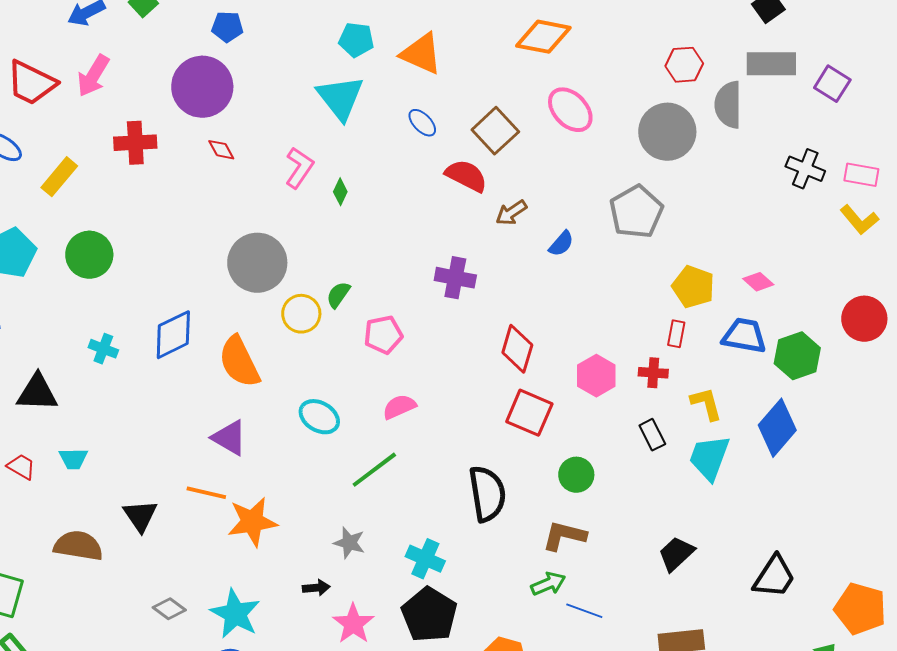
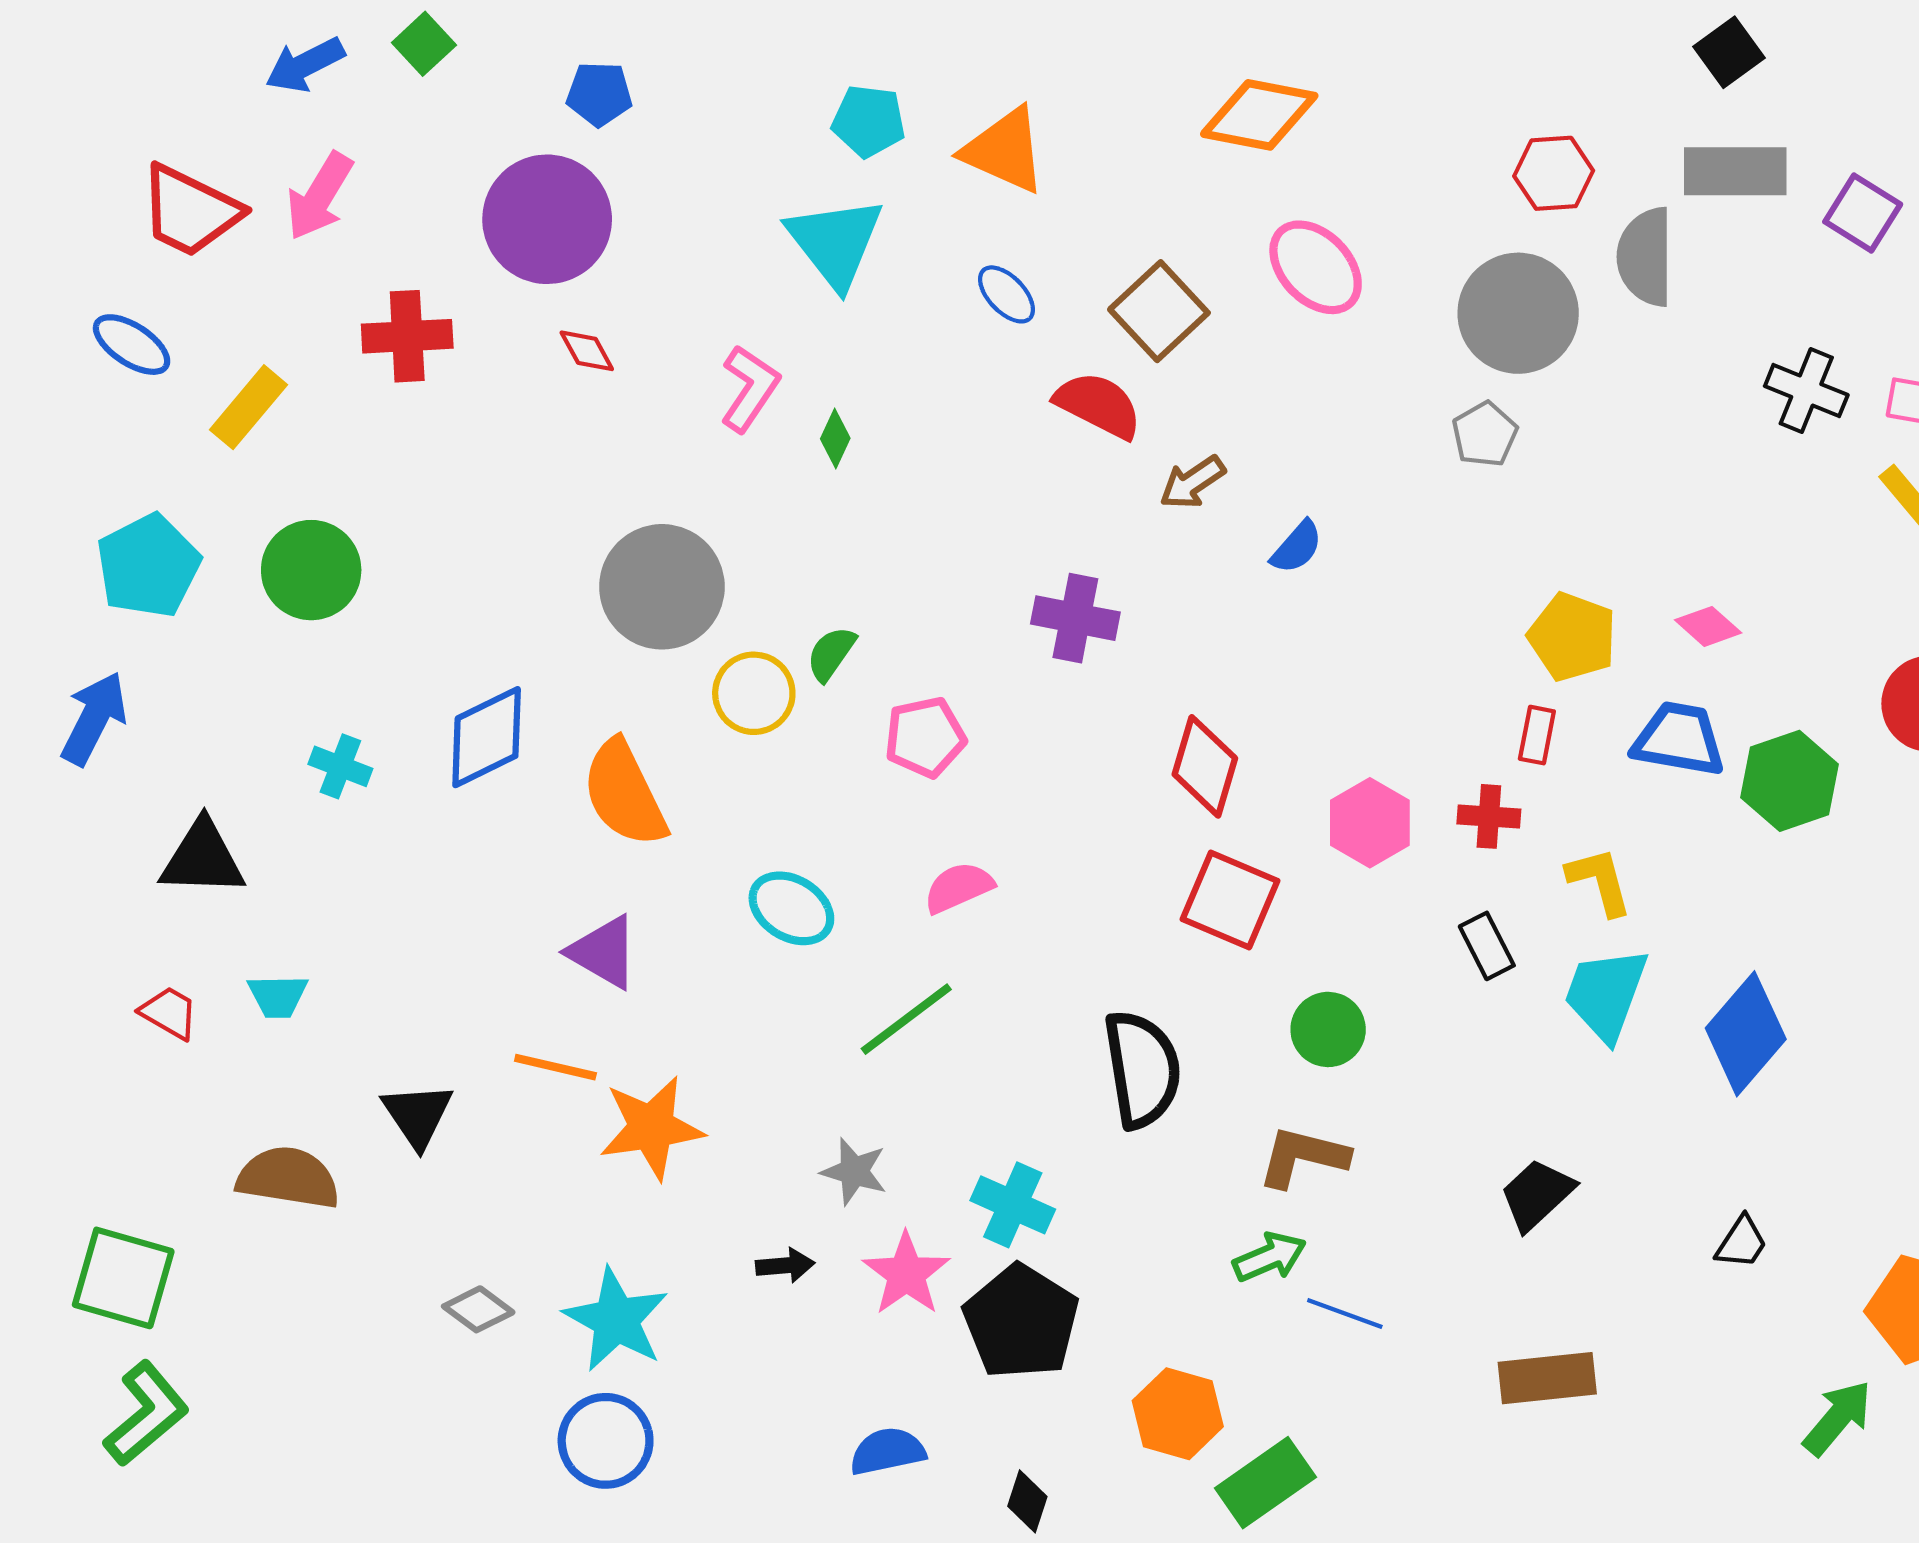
gray pentagon: (636, 212) -> (1485, 434), moved, size x0.6
blue diamond: (777, 428) -> (1746, 1034), moved
black trapezoid: (774, 577) -> (1742, 1242), size x0.6
pink star: (353, 624) -> (906, 1274), moved

